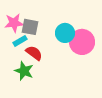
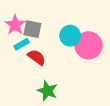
pink star: (14, 23) -> (15, 25), turned -30
green star: (24, 71) -> (47, 91), moved

